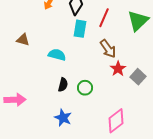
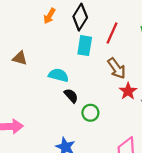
black semicircle: (63, 85) -> (71, 96), moved, turned -56

